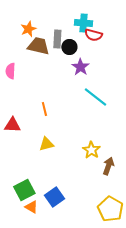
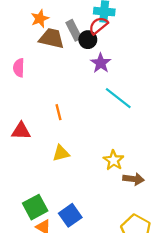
red semicircle: (93, 35) -> (98, 26), moved, turned 126
gray rectangle: (57, 39) -> (74, 30), turned -30
brown arrow: (108, 166) -> (133, 179), turned 78

